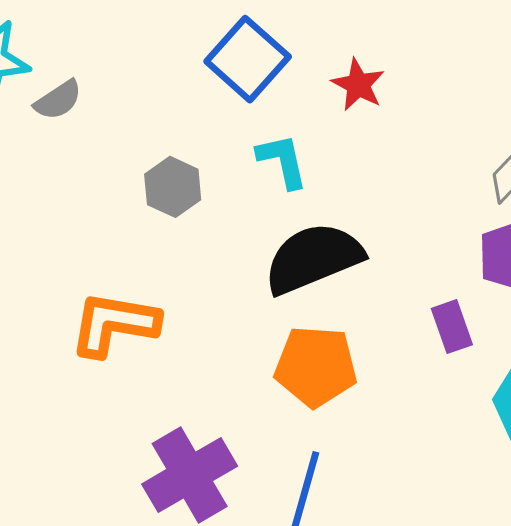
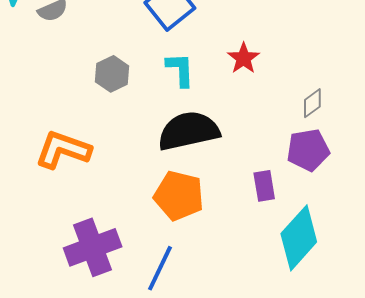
red star: (358, 85) -> (244, 58), moved

